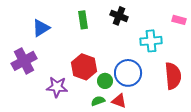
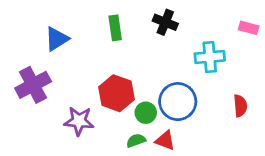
red semicircle: (173, 76) -> (240, 106), size x0.6

